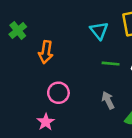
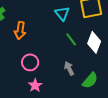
green line: (111, 64) -> (71, 39), turned 48
pink star: (46, 122) -> (35, 85), moved

